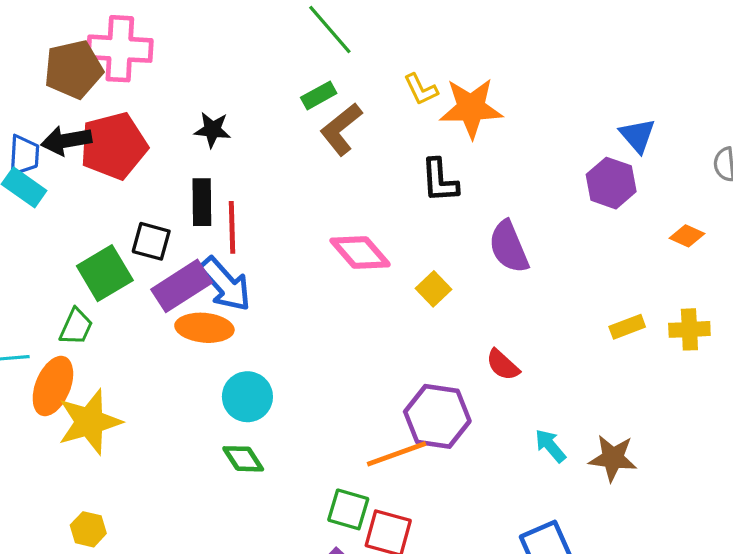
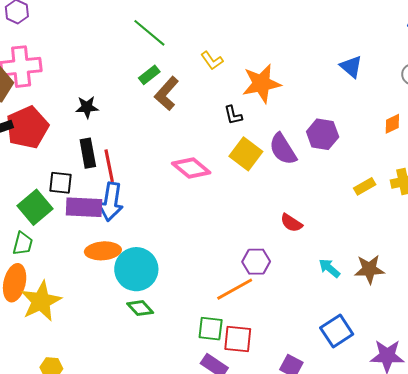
orange star: (471, 108) -> (261, 84), moved
black L-shape: (440, 181) -> (233, 115), size x0.7
purple hexagon: (611, 183) -> (323, 134), moved
orange diamond: (687, 236) -> (392, 124), turned -40
blue arrow: (225, 284) -> (111, 202), turned 60
purple rectangle: (182, 286) -> (84, 207), turned 45
yellow square: (433, 289) -> (246, 154), moved, size x1.5
orange ellipse: (204, 328) -> (103, 251), moved
cyan circle: (247, 397) -> (136, 269), size x1.4
purple hexagon: (437, 416) -> (256, 262), size x0.7

